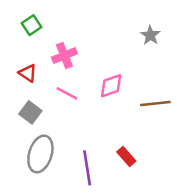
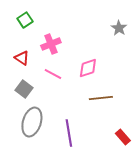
brown line: (155, 103) -> (101, 98), moved
red rectangle: (126, 156) -> (123, 137), moved

